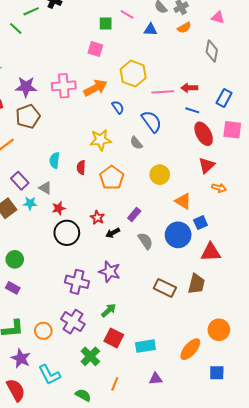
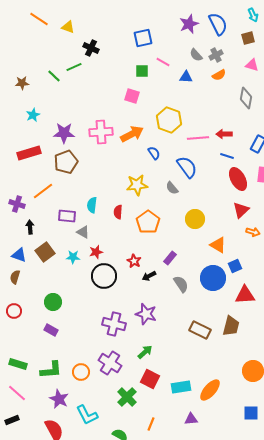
green line: (31, 11) -> (74, 67), moved
purple rectangle: (20, 181) -> (67, 216), moved, turned -42
cyan star: (30, 203) -> (73, 257), moved
orange ellipse: (190, 349) -> (210, 390), moved

